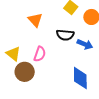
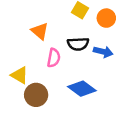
pink semicircle: (40, 54) -> (54, 58), moved
blue diamond: (80, 78) -> (82, 89), moved, turned -45

